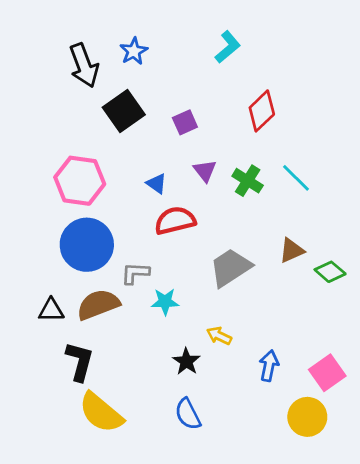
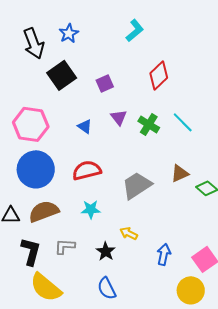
red semicircle: (175, 221) -> (87, 170), moved
gray L-shape: (135, 273) -> (65, 246), moved

